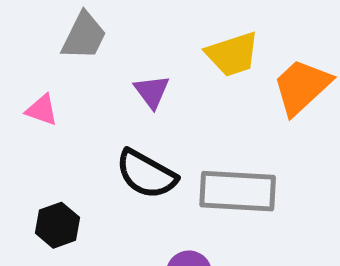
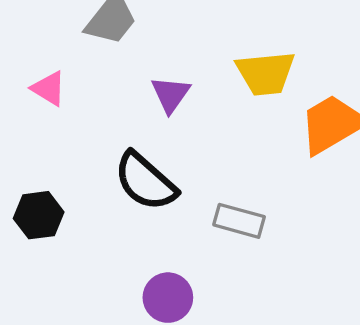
gray rectangle: (238, 191) -> (239, 221), size x0.6

